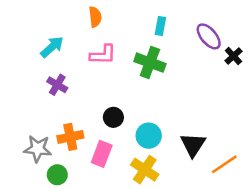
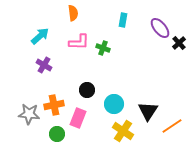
green cross: (150, 63) -> (103, 48), moved, size x0.6
yellow cross: (145, 170) -> (123, 131), moved
green circle: (57, 175) -> (57, 134), moved

